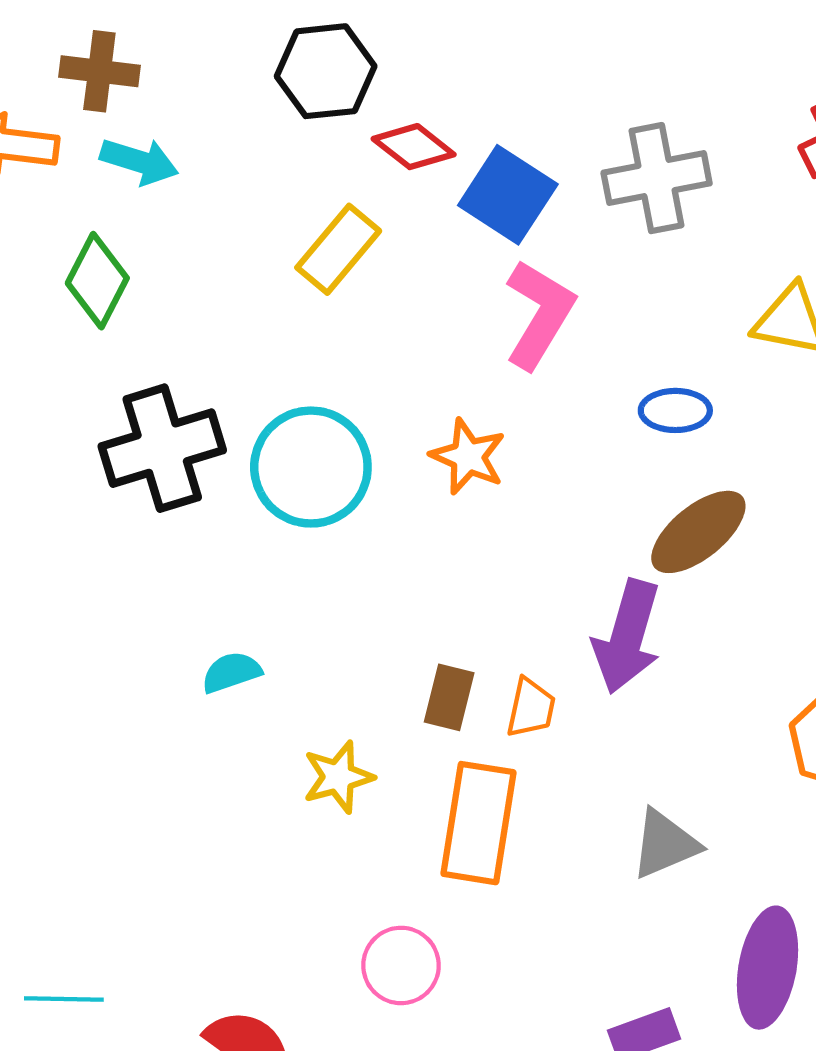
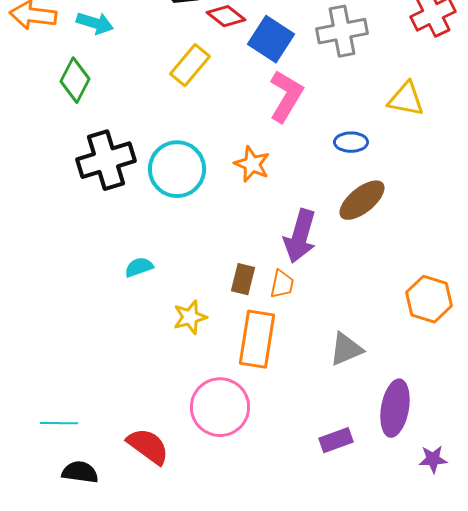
purple arrow: (627, 637) -> (300, 236), moved
pink circle: (401, 965) -> (220, 407), size x1.6

